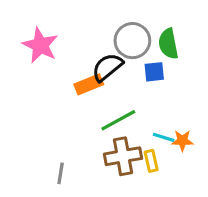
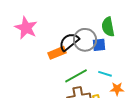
gray circle: (132, 41) -> (85, 40), moved
cyan line: (164, 137) -> (105, 74), moved

